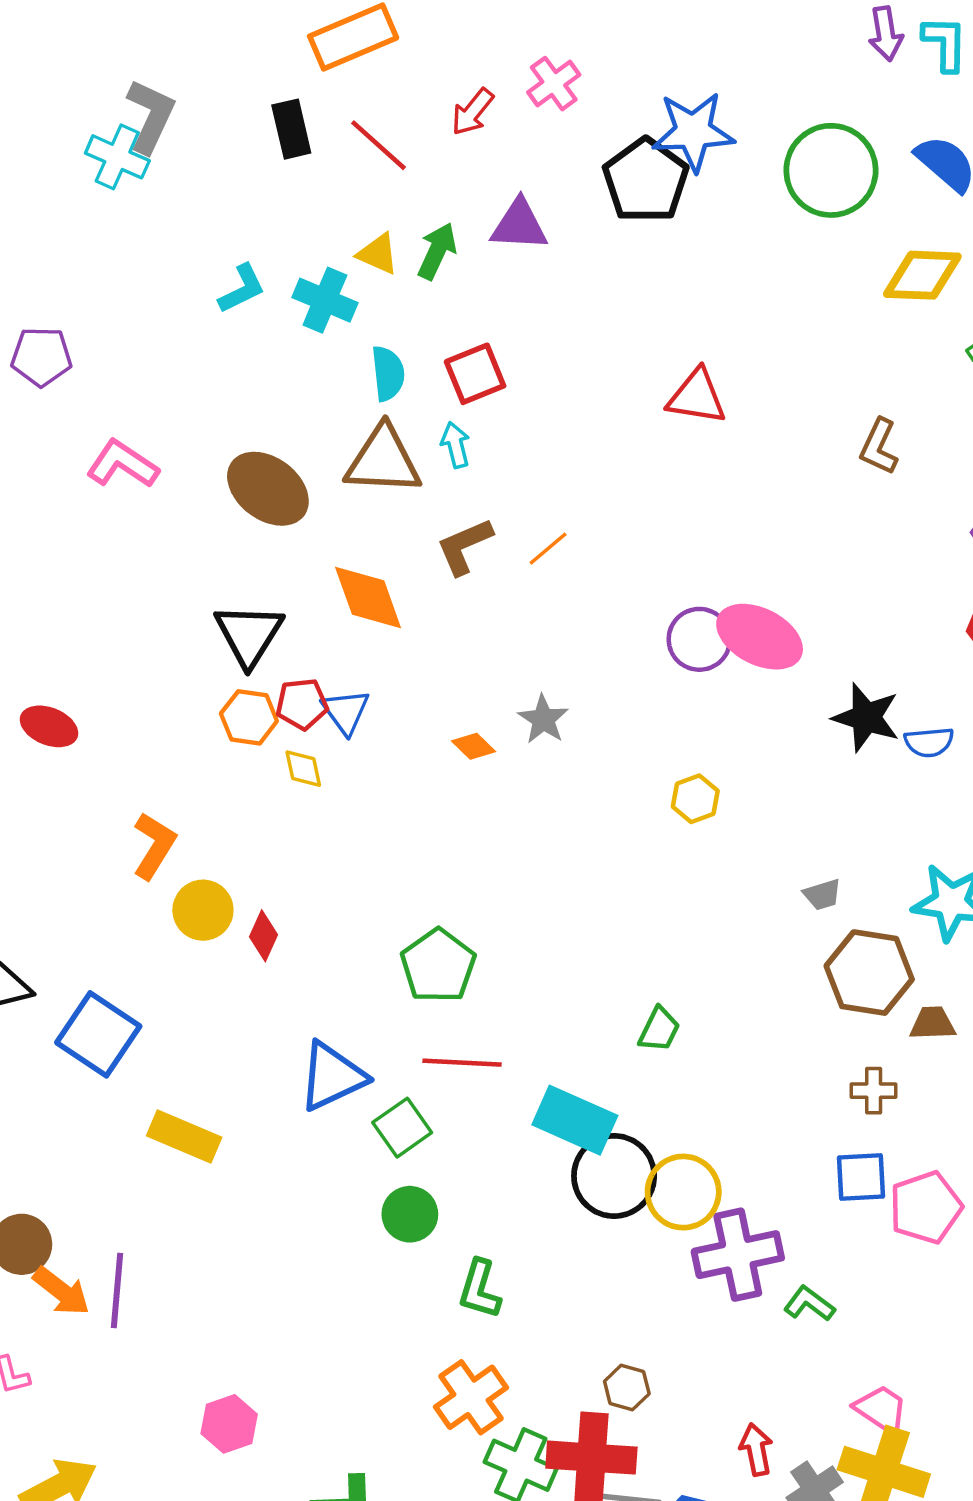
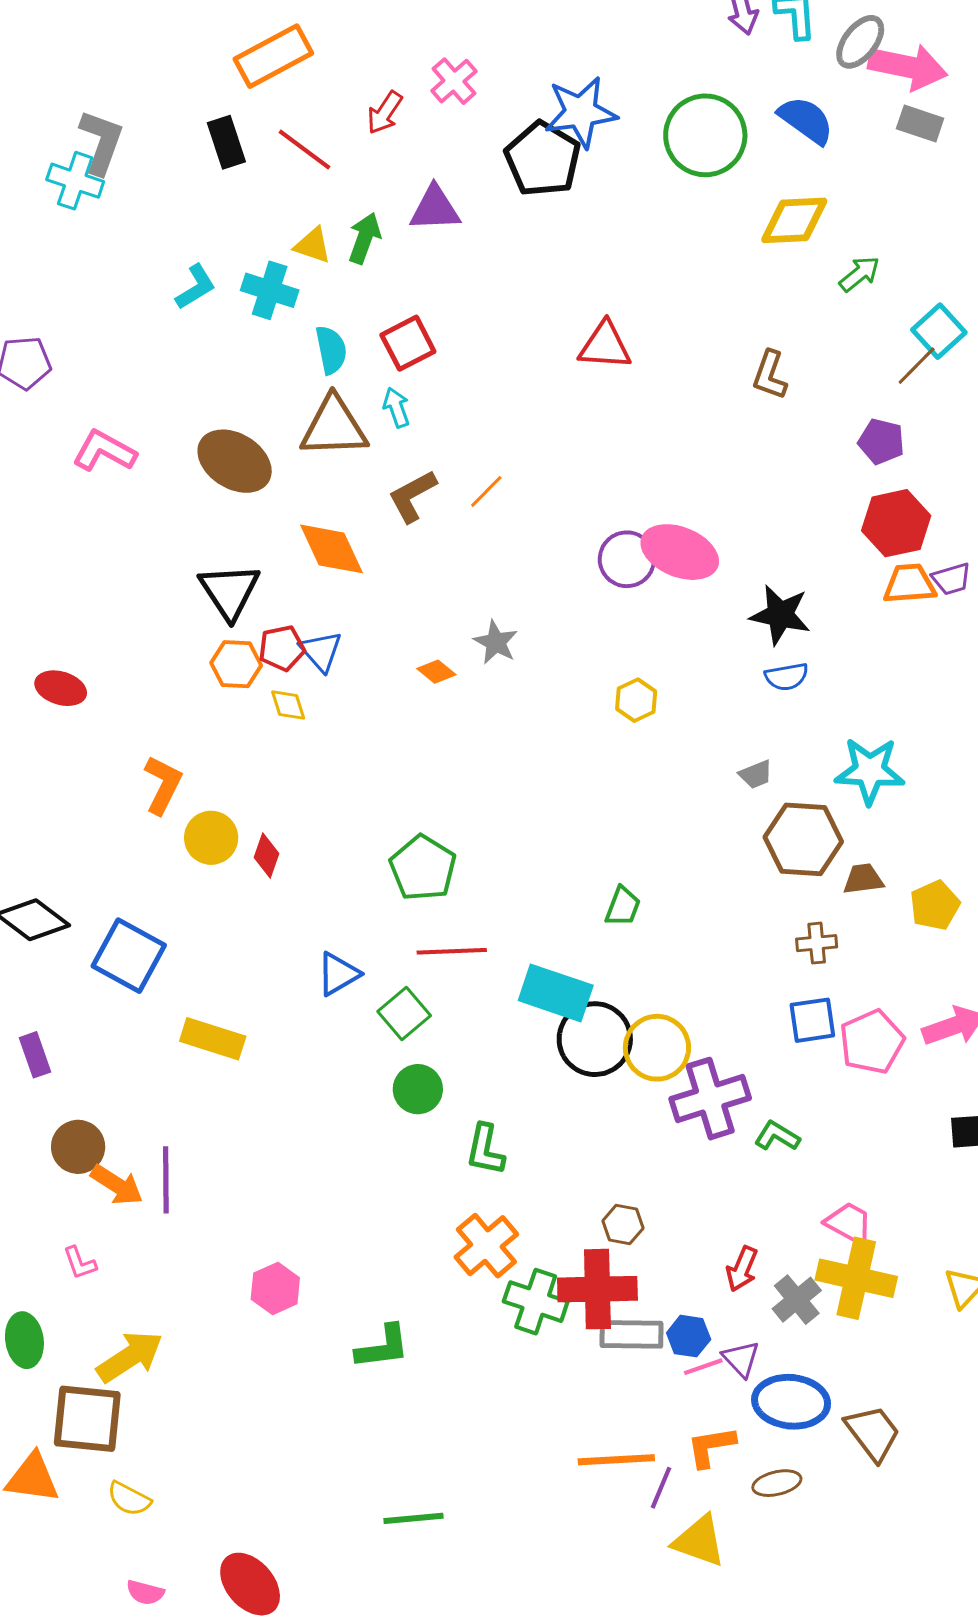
blue semicircle: (929, 742) -> (787, 677), moved
blue triangle: (332, 1076) -> (338, 974), size x0.7
red arrow: (756, 1450) -> (742, 1269), turned -141

